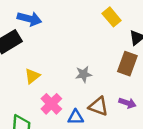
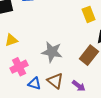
gray star: (84, 74) -> (52, 52), size x1.5

